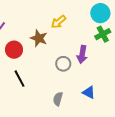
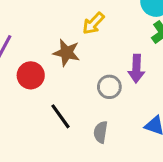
black line: (20, 79) -> (61, 116), moved
gray semicircle: (58, 99) -> (101, 132), moved

